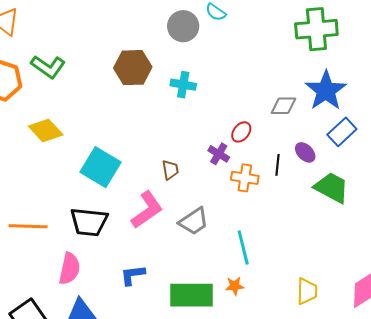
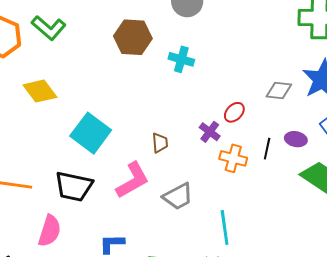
purple ellipse: (305, 152) -> (296, 139), turned -40

